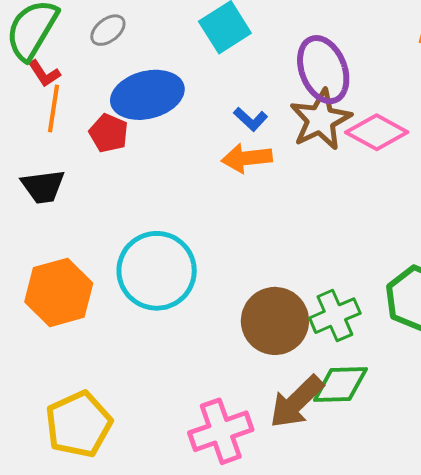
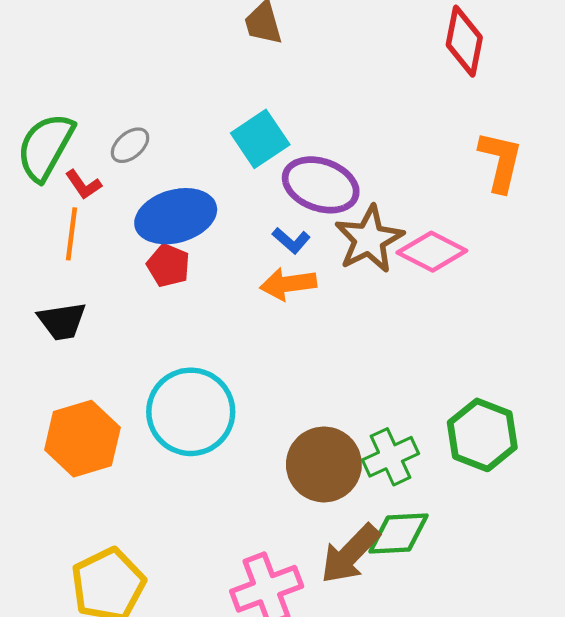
purple ellipse: (323, 70) -> (321, 185), moved, turned -48
red L-shape: (44, 74) -> (83, 185), moved
red pentagon: (109, 133) -> (168, 265), moved

